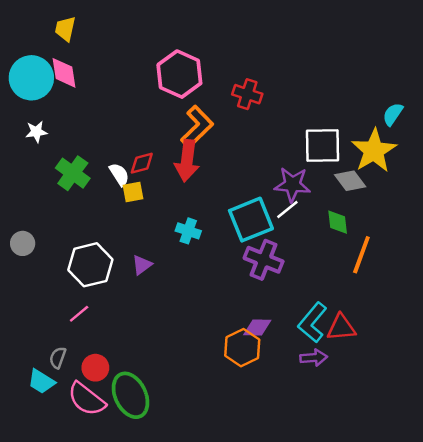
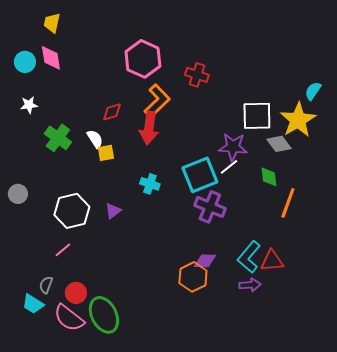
cyan circle: (31, 78) -> (25, 62), size x0.6
red diamond: (142, 163) -> (112, 112), moved

